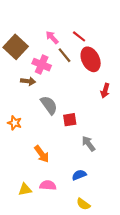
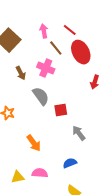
pink arrow: (52, 37) -> (44, 31), turned 32
pink cross: (42, 65) -> (46, 68), moved
brown arrow: (28, 81) -> (21, 73), turned 56

